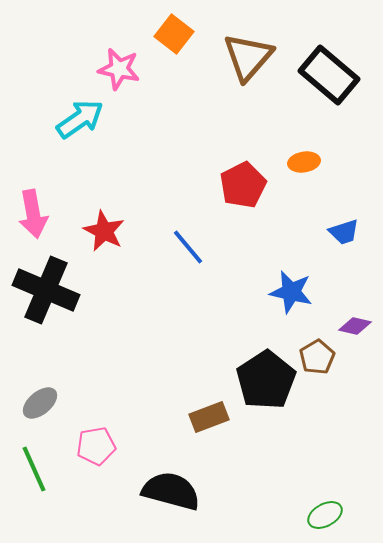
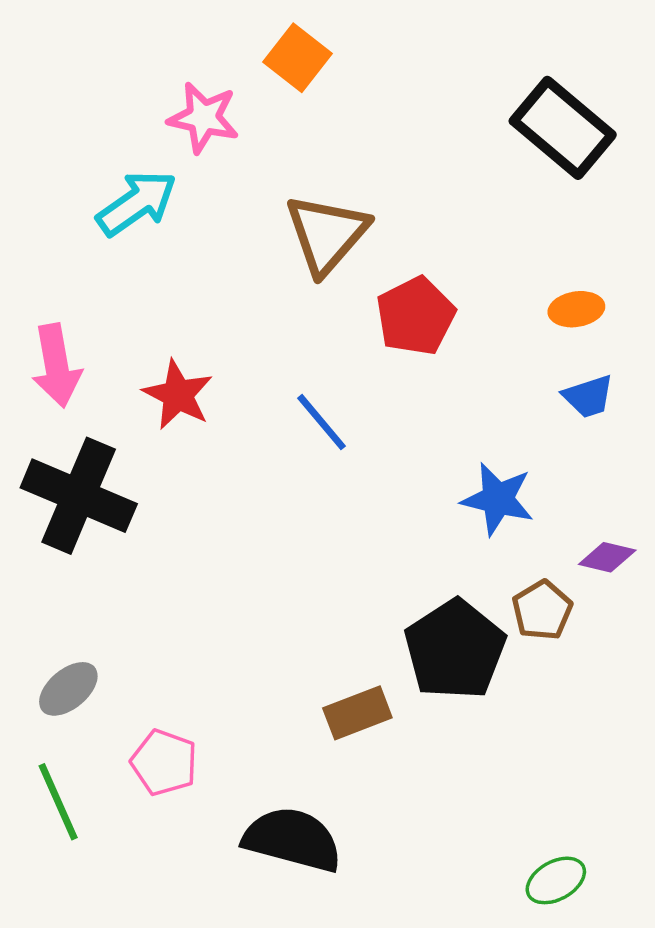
brown triangle: (248, 57) -> (327, 234), moved
orange ellipse: (304, 162) -> (576, 309), moved
pink pentagon: (96, 446) -> (164, 762), turned 30

